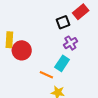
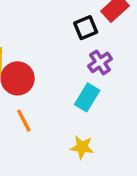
orange line: (46, 75) -> (24, 121), moved, turned 40

